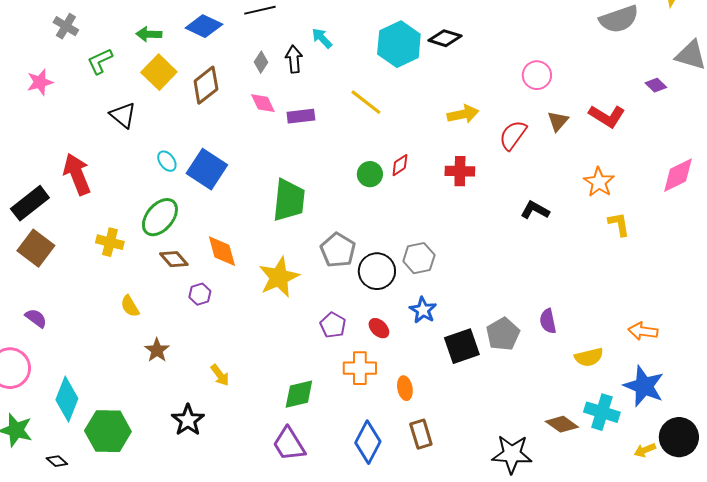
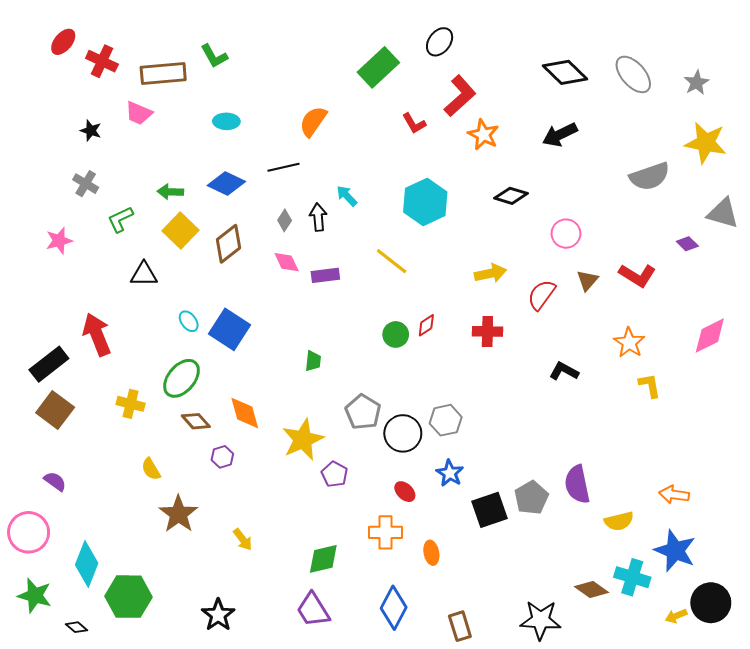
black diamond: (445, 38) -> (511, 196), moved
black triangle: (123, 115) -> (144, 274), turned -40
green trapezoid: (289, 200) -> (313, 361), size x0.5
purple semicircle: (548, 321) -> (577, 484), size x1.5
purple pentagon: (333, 325) -> (334, 474), moved
brown star: (157, 350) -> (178, 514), size x1.5
black star: (188, 420) -> (218, 615), moved
brown rectangle: (421, 434) -> (460, 626), moved

